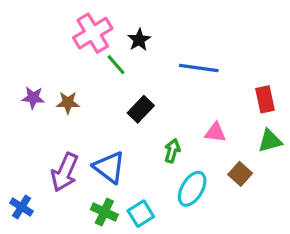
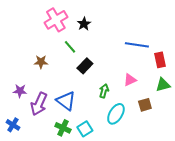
green line: (116, 65) -> (70, 47), moved
blue line: (199, 68) -> (137, 45), moved
purple star: (33, 98) -> (20, 91), moved
pink triangle: (215, 133) -> (130, 80), turned -32
brown square: (240, 174) -> (145, 105), turned 32

